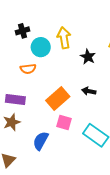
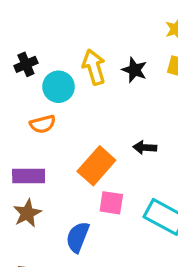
black star: (88, 57) -> (134, 70), moved

